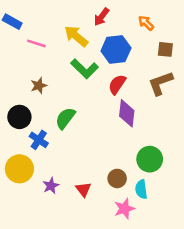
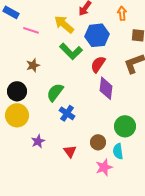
orange arrow: (146, 23) -> (122, 13), turned 40
blue cross: (39, 140) -> (67, 113), moved
yellow circle: (19, 169) -> (17, 115), moved
purple star: (51, 186) -> (38, 141), moved

